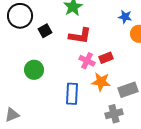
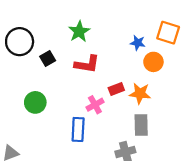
pink cross: (87, 61) -> (95, 105), moved, turned 35
orange star: (101, 82) -> (140, 93), moved
gray rectangle: (128, 90) -> (141, 125), turned -72

